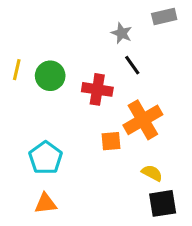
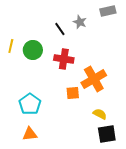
black line: (132, 65) -> (60, 29), moved

